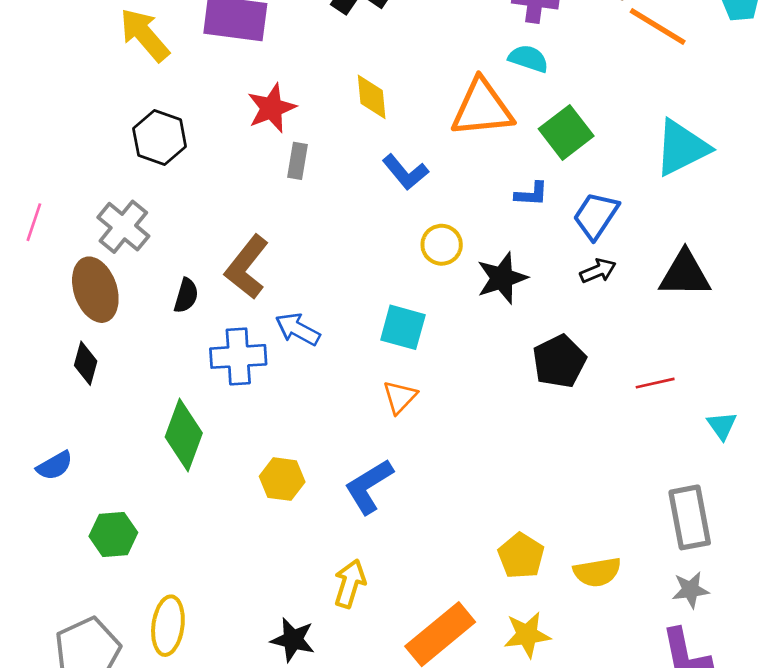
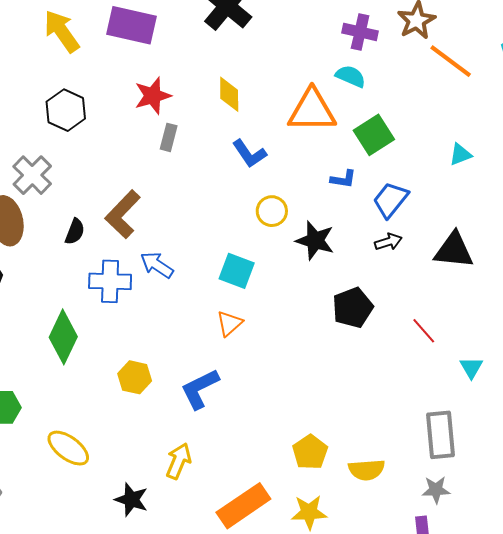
cyan triangle: (682, 148) -> (460, 155), size x0.5
black star: (502, 278) -> (315, 241), turned 30
red line: (655, 383) -> (424, 331), turned 56
yellow ellipse: (168, 626) -> (68, 448), moved, turned -66

